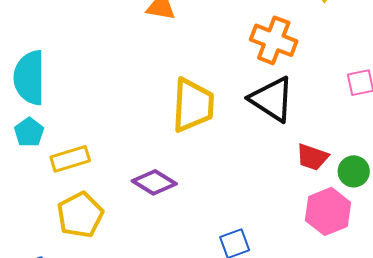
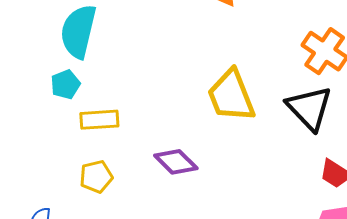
yellow trapezoid: (193, 105) -> (231, 96), turned 142
yellow pentagon: (80, 215) -> (96, 177), size x0.7

